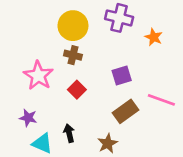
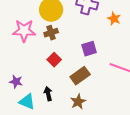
brown cross: (73, 55) -> (51, 33), turned -32
pink star: (38, 76) -> (24, 31), moved, turned -30
brown rectangle: (125, 111) -> (80, 76), moved

